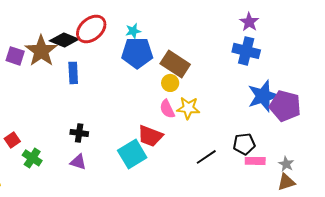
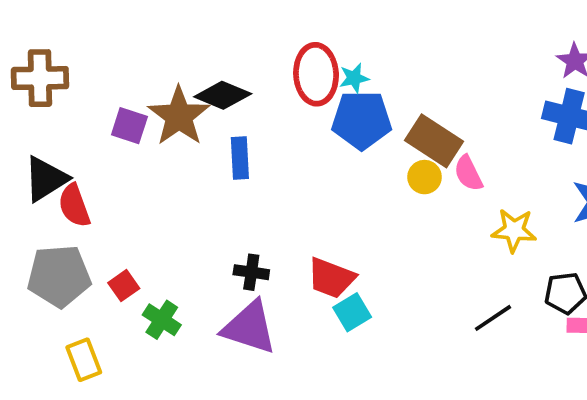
red ellipse: (91, 29) -> (316, 74), moved, turned -52
yellow star: (188, 108) -> (514, 230), moved
pink semicircle: (167, 109) -> (468, 173), moved
red trapezoid: (150, 136) -> (331, 278), moved
cyan square: (132, 154) -> (352, 312), size x0.7
purple triangle: (78, 162) -> (249, 327), size x1.8

